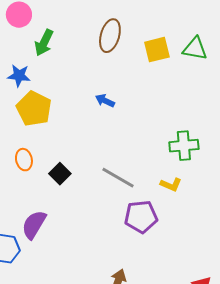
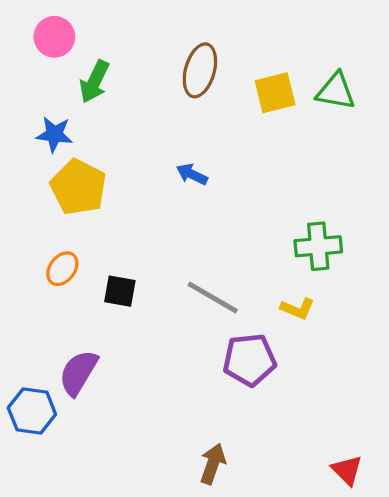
orange ellipse: (24, 160) -> (62, 269), turned 50
black square: (60, 174) -> (120, 291), turned -35

